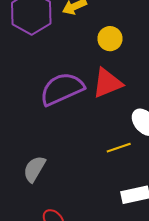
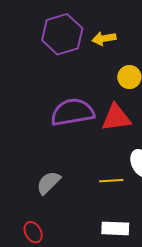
gray semicircle: (34, 169) -> (48, 183), moved

